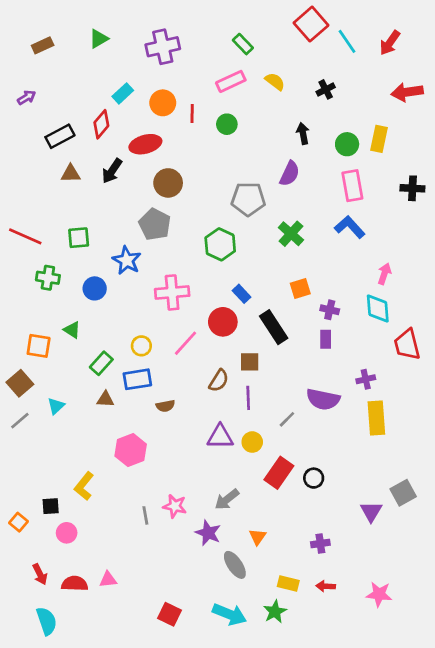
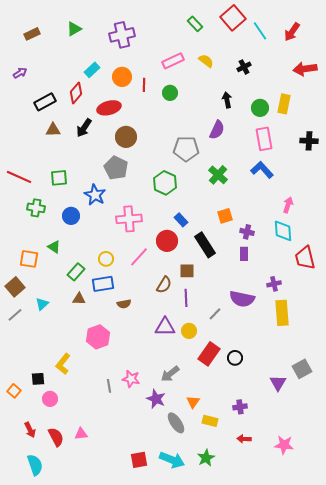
green rectangle: (243, 44) -> (195, 24), moved
red semicircle: (75, 584) -> (56, 437), turned 60
yellow rectangle: (288, 584) -> (210, 421), moved
red square: (169, 614) -> (139, 460), moved, turned -36

